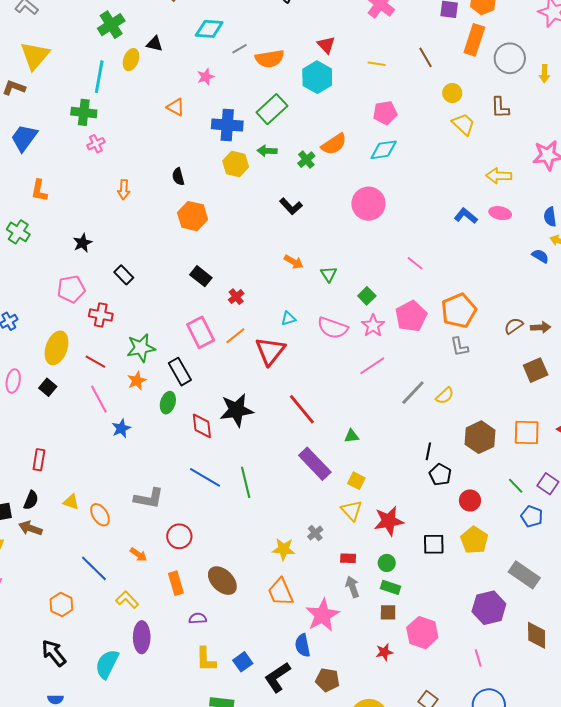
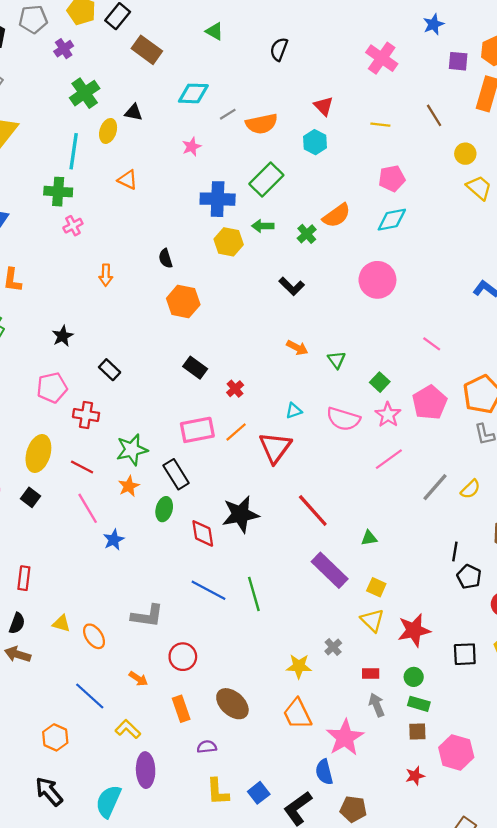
cyan hexagon: (317, 77) -> (315, 142), size x0.7
orange triangle: (176, 107) -> (128, 180), moved
pink rectangle: (201, 332) -> (197, 430), turned -72

